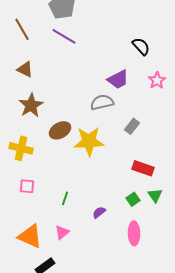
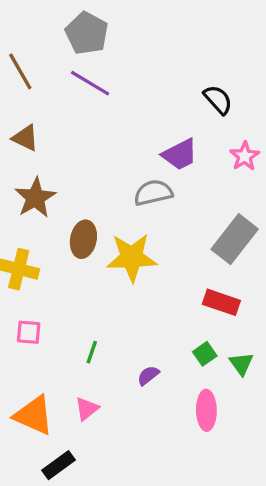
gray rectangle: (132, 126) -> (235, 239), moved, size x1.8
brown ellipse: (60, 130) -> (83, 239), turned -50
green triangle: (155, 195) -> (241, 364), moved

